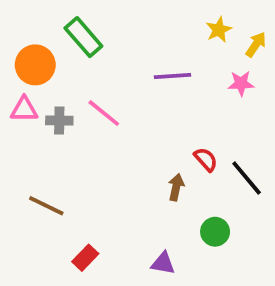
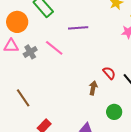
purple line: (172, 76) -> (78, 28), moved
gray cross: (59, 120) -> (30, 52), turned -32
brown line: (46, 206) -> (23, 98), turned 30

